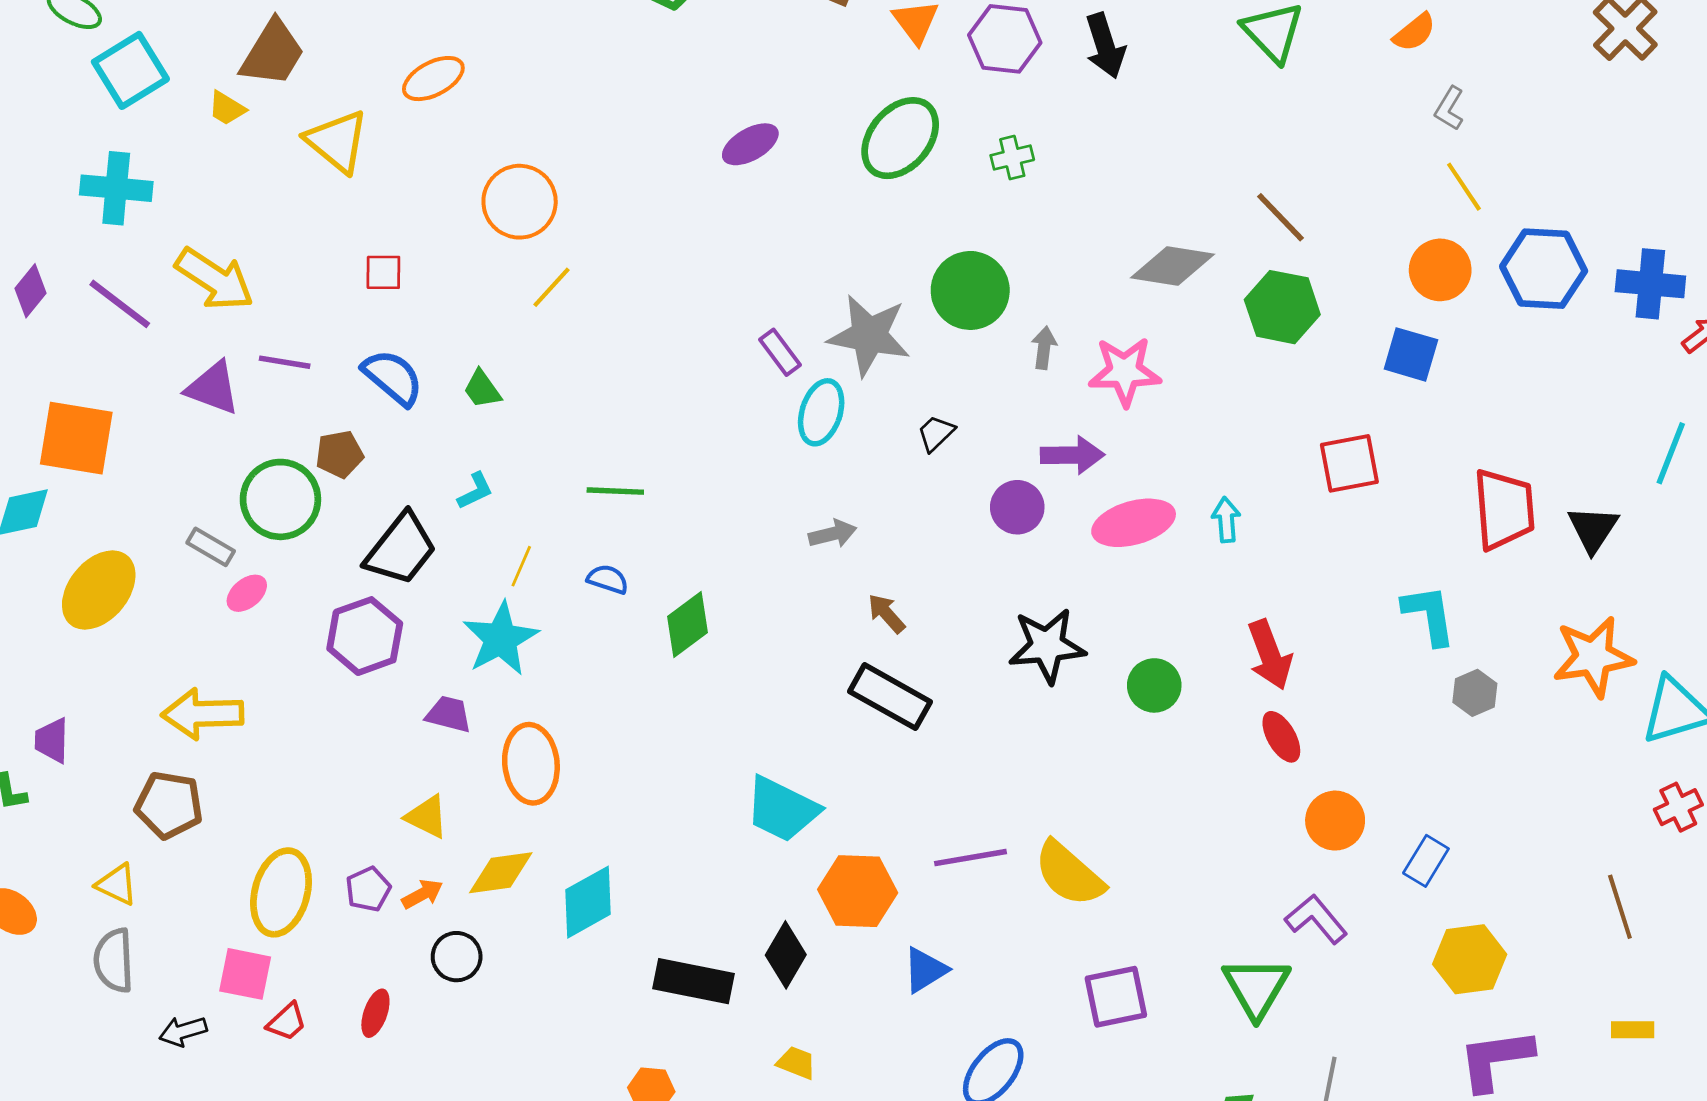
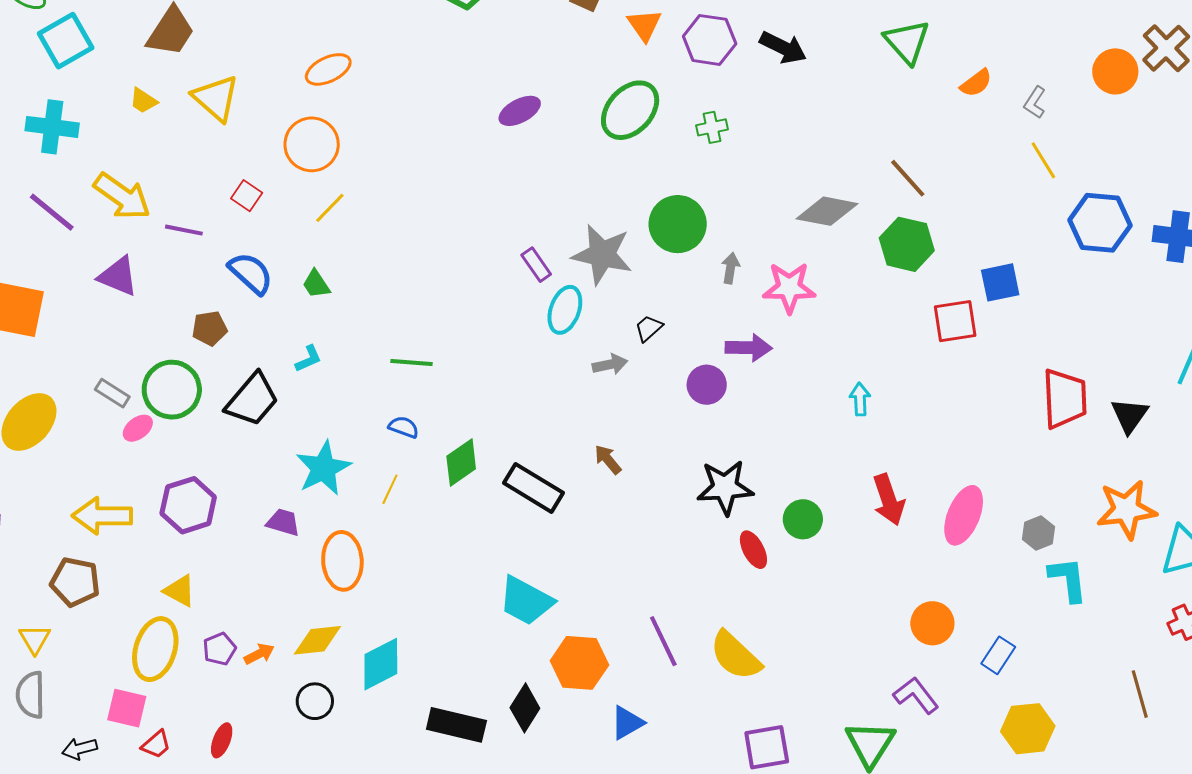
orange semicircle: (1414, 32) -> (976, 83), moved
black arrow: (1105, 46) -> (783, 47), turned -48
orange ellipse: (433, 79) -> (328, 69), moved
yellow trapezoid: (227, 108) -> (143, 101), moved
orange circle: (520, 202) -> (312, 144), moved
orange circle: (1440, 270) -> (1115, 71), moved
red square: (383, 272) -> (247, 196), turned 32
yellow line: (551, 287) -> (330, 208), moved
blue square: (1411, 354) -> (1000, 282), turned -30
purple line: (285, 362) -> (184, 230), moved
red square: (1349, 463) -> (955, 321), moved
green circle: (280, 499) -> (172, 390), moved
pink ellipse: (1134, 523) -> (964, 515), moved, turned -54
gray arrow: (833, 534) -> (610, 364), moved
yellow line: (521, 566) -> (390, 489), moved
cyan L-shape: (1429, 615) -> (1068, 579), moved
purple hexagon: (365, 636) -> (188, 505), moved
black rectangle: (890, 697) -> (533, 488), moved
red ellipse: (1281, 737) -> (753, 550), moved
yellow triangle: (427, 817) -> (180, 591), moved
purple line: (971, 858) -> (663, 641), turned 72
yellow triangle: (117, 884) -> (35, 639), turned 32
black circle: (457, 957) -> (315, 701), moved

